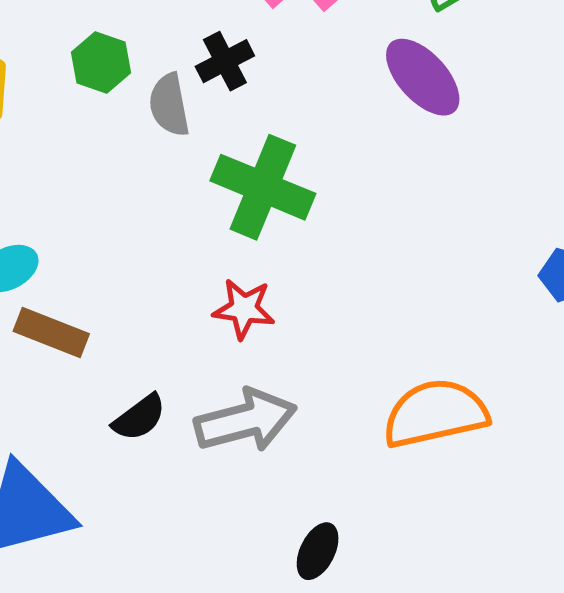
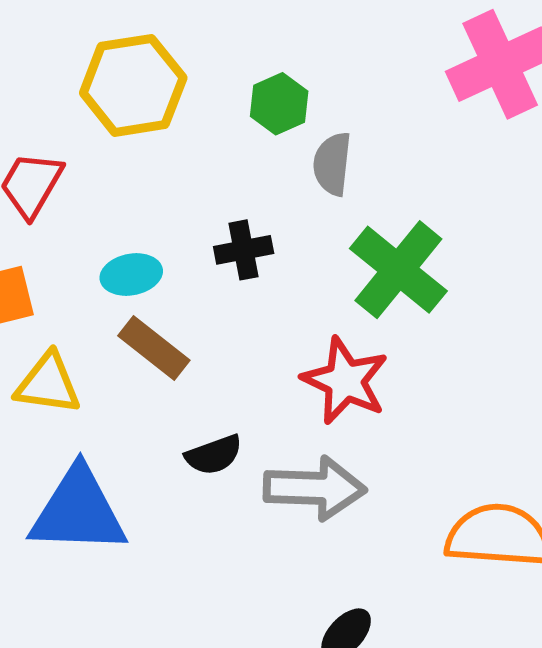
black cross: (225, 61) -> (244, 250), moved
red star: (244, 309) -> (345, 381), size x1.4

